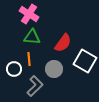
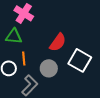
green triangle: (32, 37) -> (14, 36), moved

